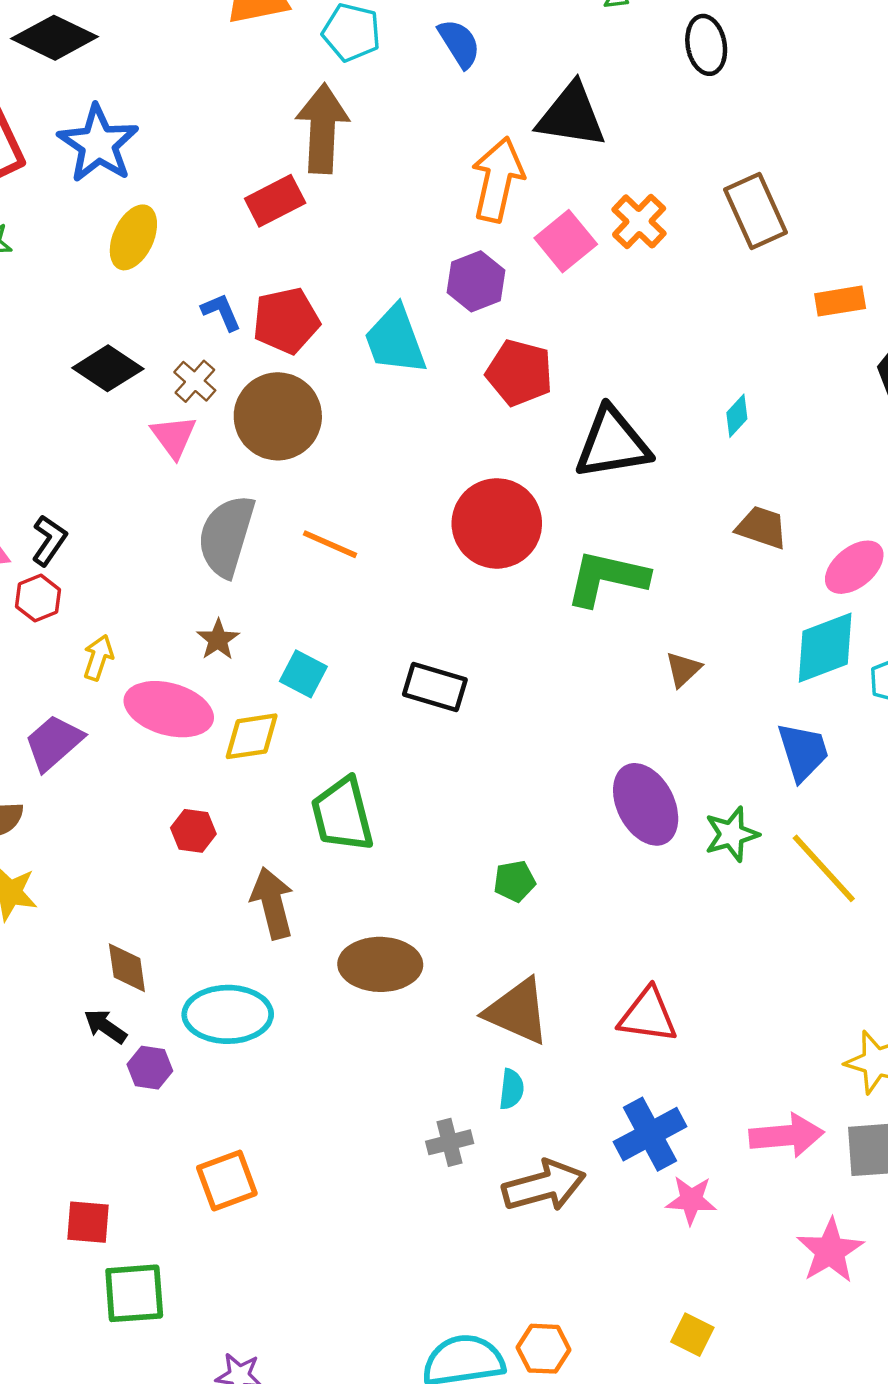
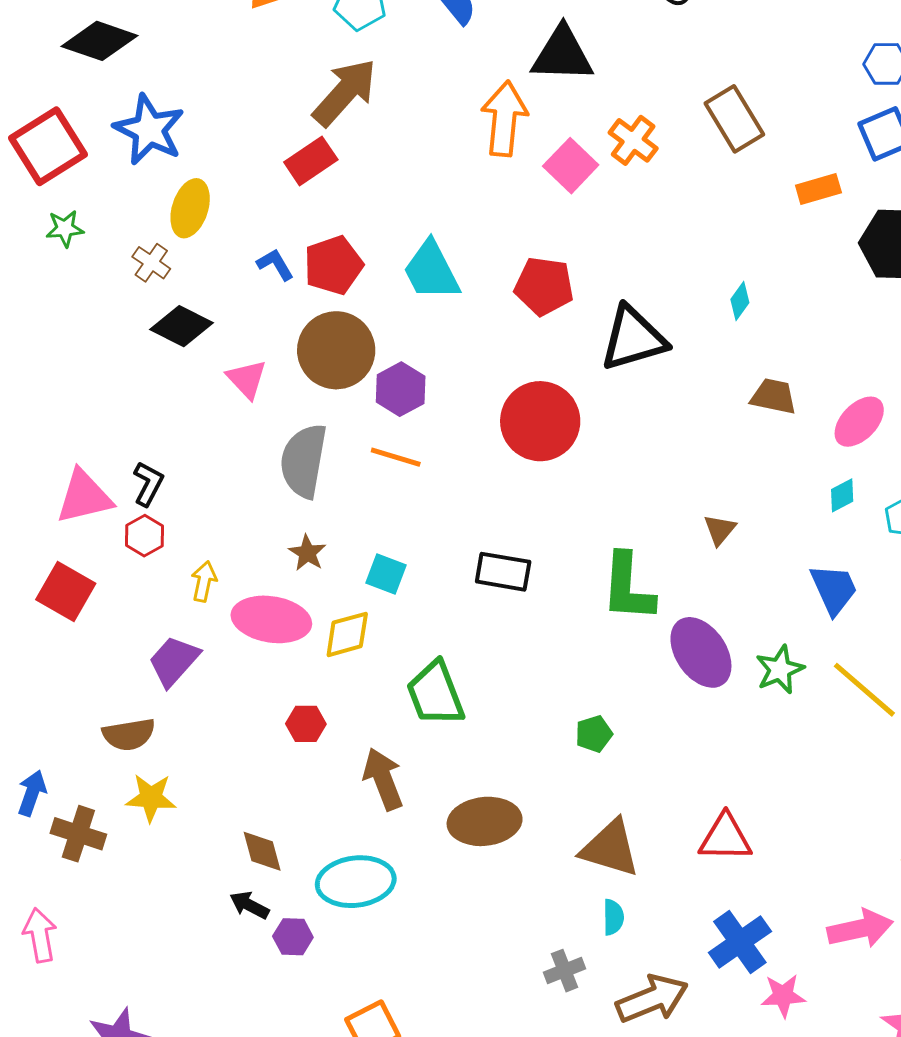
brown arrow: (322, 129) -> (345, 92), turned 46
purple hexagon: (476, 281) -> (401, 389), moved
brown cross: (195, 381) -> (151, 263), moved
green L-shape: (607, 578) -> (628, 587), moved, turned -92
cyan diamond: (825, 648) -> (842, 495), size x0.5

